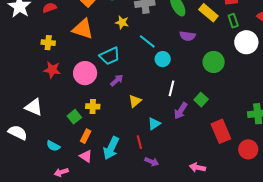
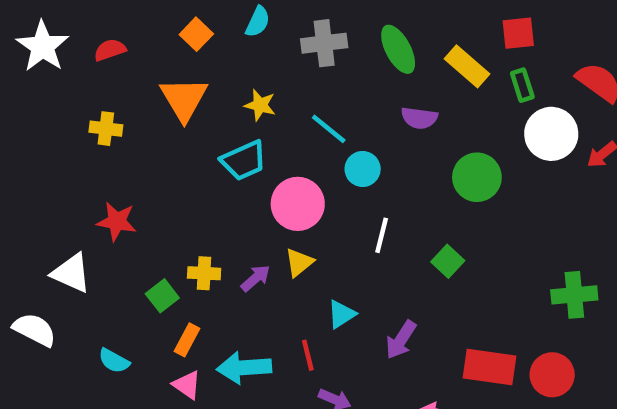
yellow star: (122, 22) -> (260, 105), moved
orange triangle: (83, 29) -> (184, 99), turned 40
red star: (52, 70) -> (117, 221), moved
pink circle: (85, 73) -> (298, 204), moved
purple arrow: (117, 80) -> (256, 278), moved
purple arrow: (181, 111) -> (401, 340), moved
red rectangle: (221, 131) -> (490, 367), moved, turned -60
cyan arrow: (111, 148) -> (244, 368), turned 60

